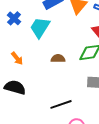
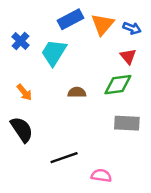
black semicircle: (15, 87) -> (22, 129), turned 40
black line: (61, 104) -> (64, 158), moved

